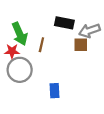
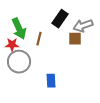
black rectangle: (64, 23) -> (60, 19), turned -66

